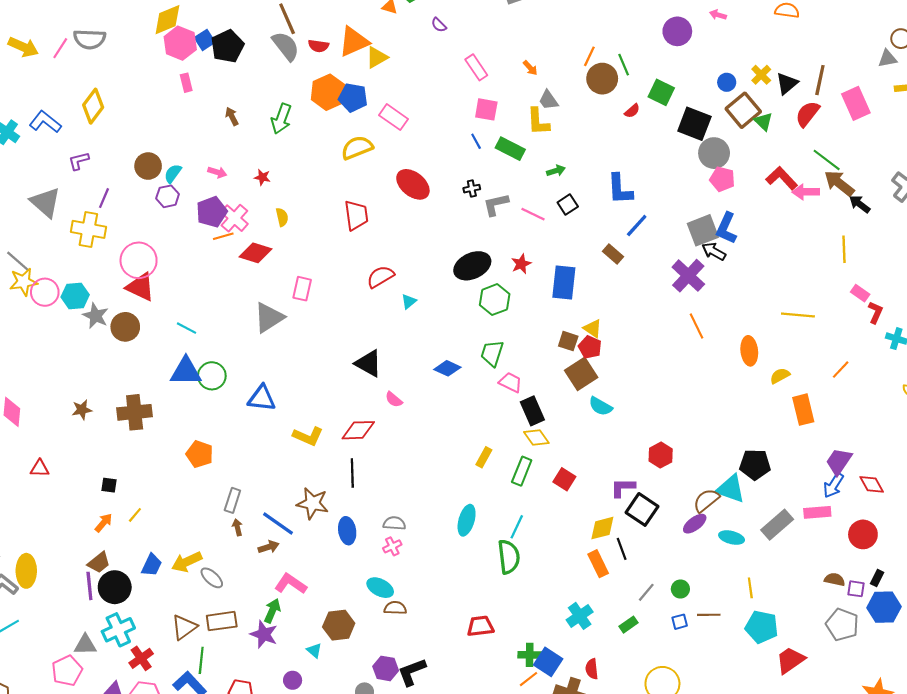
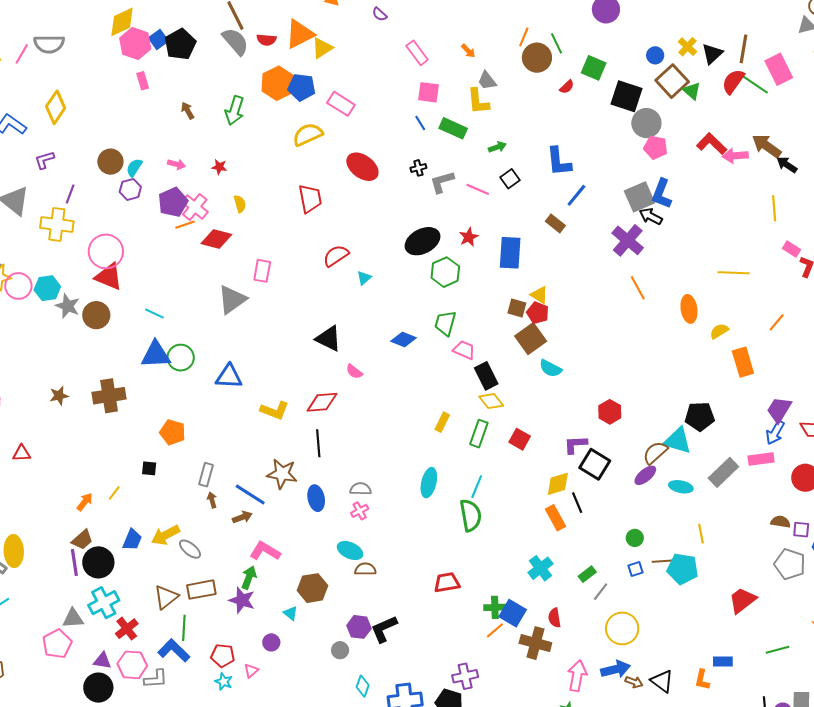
green line: (827, 160) -> (755, 84), moved
black square: (109, 485) -> (149, 468), moved
gray line: (646, 592) -> (601, 592), moved
cyan pentagon: (762, 627) -> (683, 569), moved

